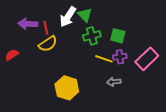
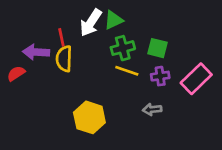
green triangle: (85, 15) -> (113, 20), turned 49
purple arrow: (28, 24) -> (36, 52), moved
yellow semicircle: (48, 44) -> (64, 59), turned 126
yellow line: (104, 59) -> (127, 71), moved

